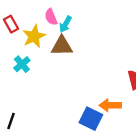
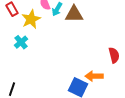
brown triangle: (62, 46) -> (74, 14), moved

